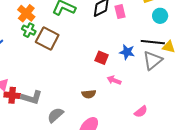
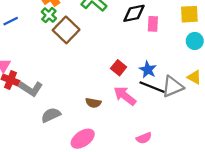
black line: (153, 42) -> (152, 87), moved
pink arrow: (114, 80) -> (125, 96), size x1.5

